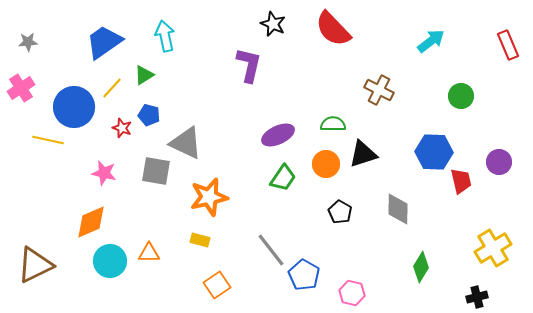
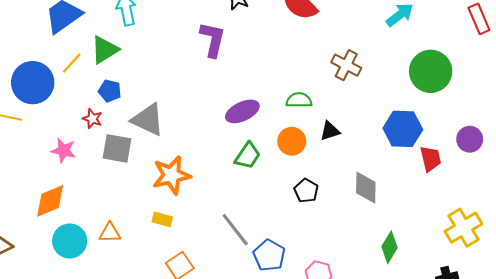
green triangle: (144, 75) -> (105, 50), size x1.4
green circle: (461, 96) -> (431, 71), size x1.6
red star: (122, 128) -> (92, 119), moved
black triangle: (363, 154) -> (330, 131), size x0.7

